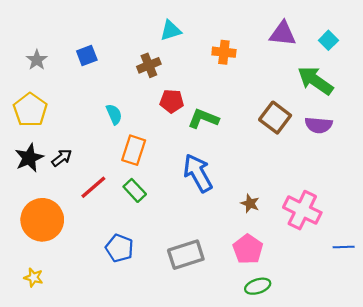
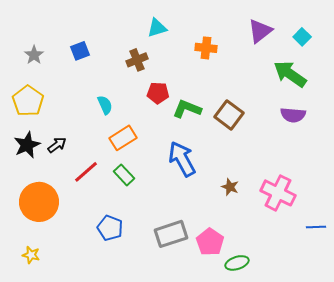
purple triangle: (283, 34) -> (260, 31), turned -44
brown square: (275, 118) -> (229, 115), moved
orange rectangle: (134, 150) -> (123, 138), turned 40
pink pentagon: (248, 249) -> (210, 242), moved

